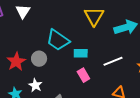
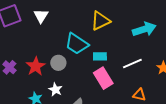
yellow triangle: (94, 16) -> (100, 21), moved, turned 35
pink rectangle: (83, 75) -> (103, 78), size x1.5

